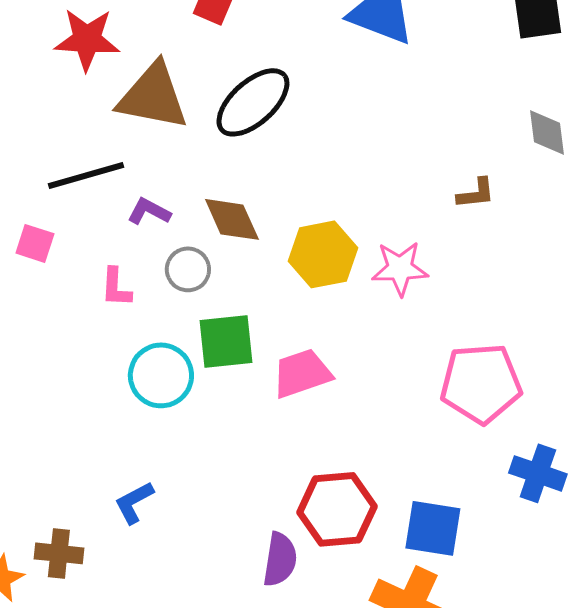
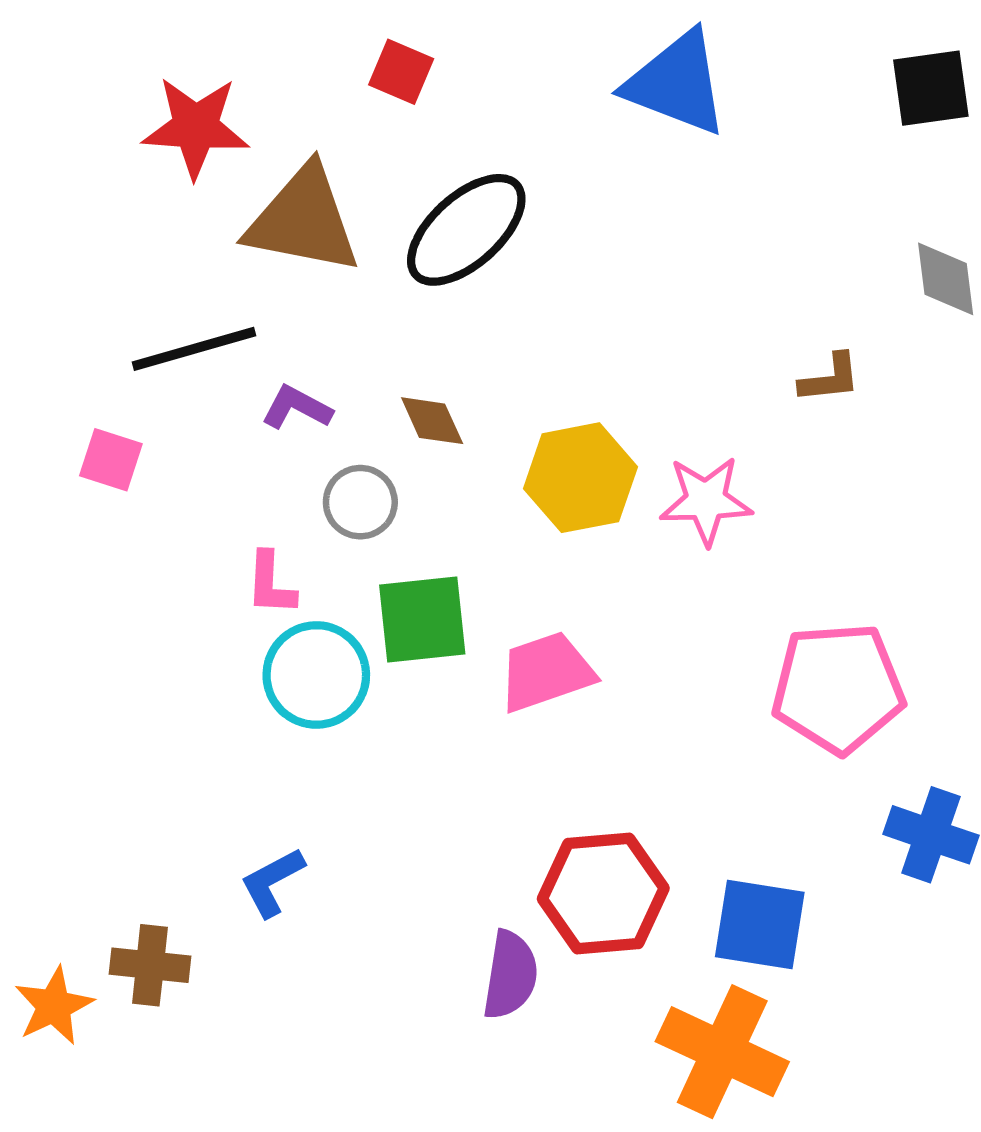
brown diamond: (232, 219) -> (432, 421), size x0.7
pink L-shape: (116, 287) -> (271, 584), moved

